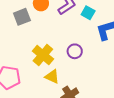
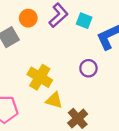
purple circle: (75, 51) -> (88, 68), moved

